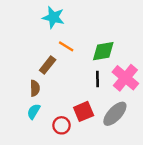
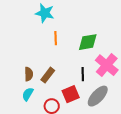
orange line: (66, 46) -> (56, 38), turned 56
brown rectangle: (48, 65) -> (48, 75), moved
black line: (98, 79) -> (83, 74), moved

